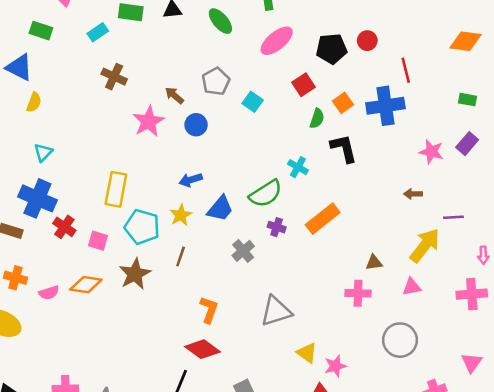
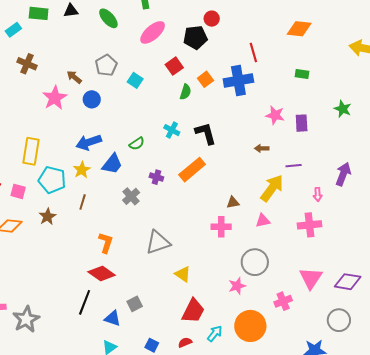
red circle: (367, 41) -> (212, 19), moved
purple rectangle: (467, 144) -> (302, 123), moved, turned -42
black L-shape: (344, 148) -> (206, 133), moved
blue arrow: (191, 180) -> (89, 142), size x1.4
green semicircle: (266, 194) -> (137, 144), moved, size x0.6
brown star: (135, 274) -> (47, 217), size x0.7
pink triangle: (472, 363) -> (311, 278), size x1.4
pink star: (335, 366) -> (237, 286), moved

